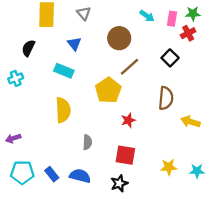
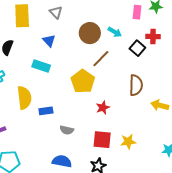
cyan arrow: (147, 16) -> (115, 32), moved
red cross: (188, 33) -> (153, 37), moved, turned 32
yellow semicircle: (63, 110) -> (24, 98), moved
gray semicircle: (87, 142) -> (67, 130), turned 104
yellow star: (169, 167) -> (128, 142), moved
blue rectangle: (52, 174) -> (46, 111), moved, turned -56

